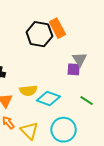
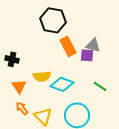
orange rectangle: (57, 28) -> (68, 46), moved
gray triangle: (80, 59) -> (93, 45), turned -42

